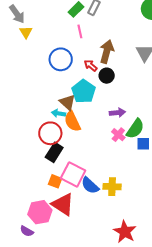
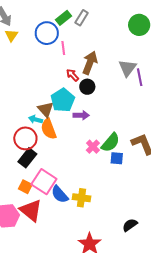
pink line: (80, 31) -> (63, 48), moved
blue circle: (61, 59) -> (47, 33), moved
purple arrow: (117, 113) -> (81, 115), moved

